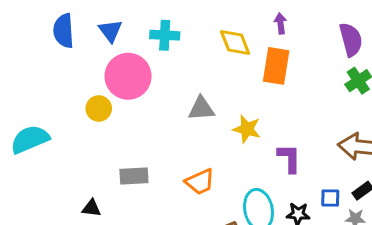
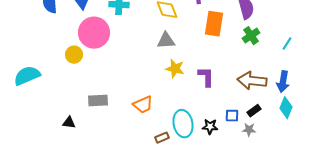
orange rectangle: (276, 66) -> (214, 24), moved
gray triangle: (201, 108) -> (166, 41), moved
purple L-shape: (289, 158) -> (206, 77), moved

